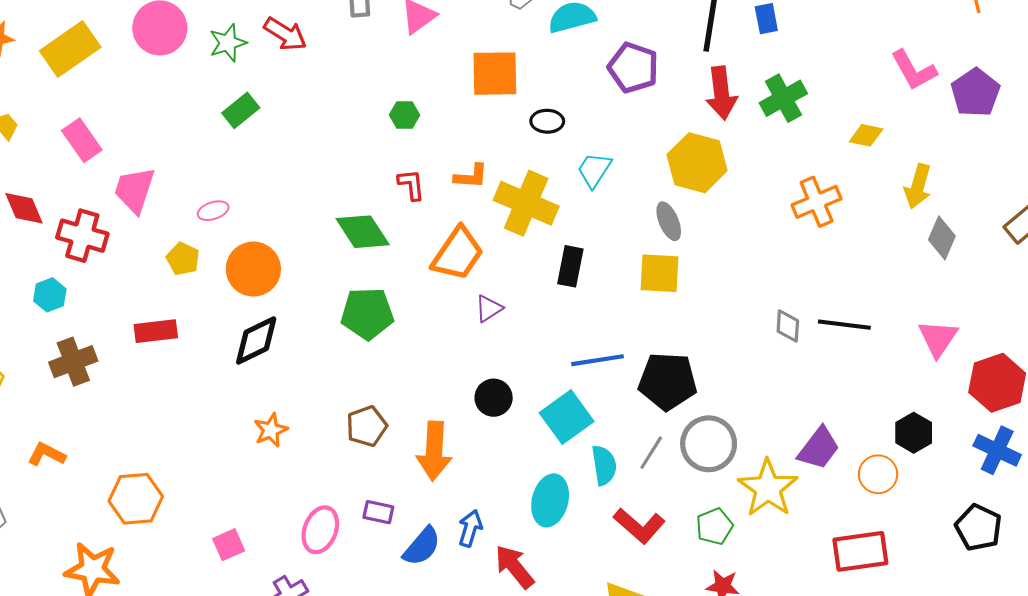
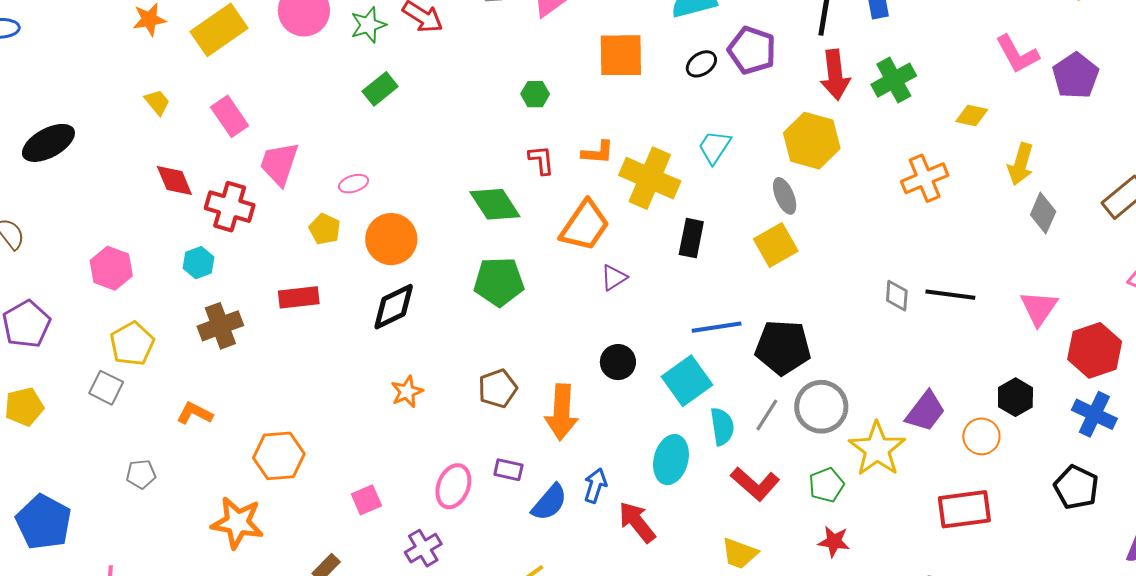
black ellipse: (547, 121) -> (701, 64), moved, turned -36
yellow square: (660, 273) -> (776, 245), turned -33

